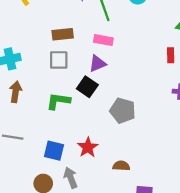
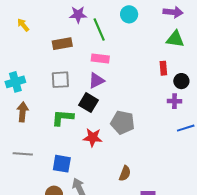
brown rectangle: (63, 34) -> (62, 44), moved
red star: (88, 147) -> (93, 138), moved, turned -30
brown semicircle: (121, 166) -> (125, 173), turned 112

